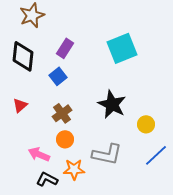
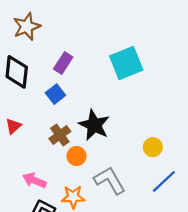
black star: (112, 104) -> (94, 125), moved
orange circle: (65, 139) -> (76, 156), moved
gray L-shape: (107, 154) -> (110, 180), turned -132

